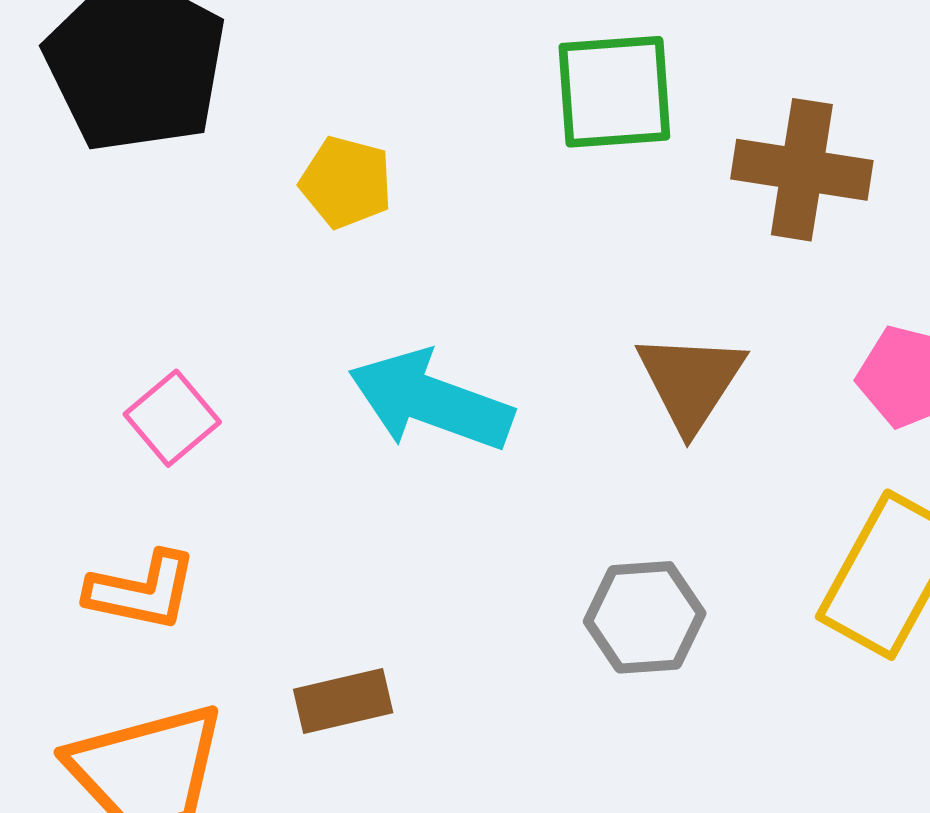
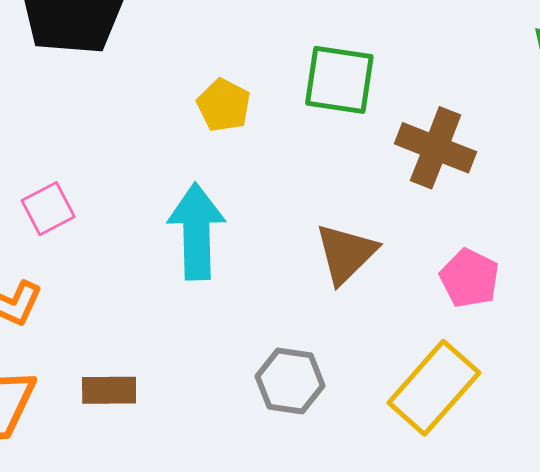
yellow pentagon: (346, 182) -> (224, 105), moved
cyan arrow: (431, 401) -> (196, 231), turned 56

